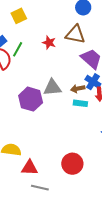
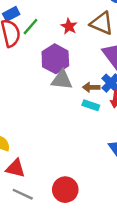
purple hexagon: (31, 99) -> (55, 59), moved
red circle: (72, 164) -> (65, 190), moved

